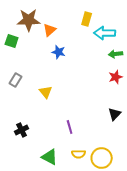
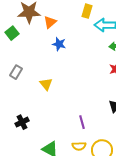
green square: (12, 41) -> (12, 33), turned 32
purple line: (70, 127) -> (82, 122), moved

